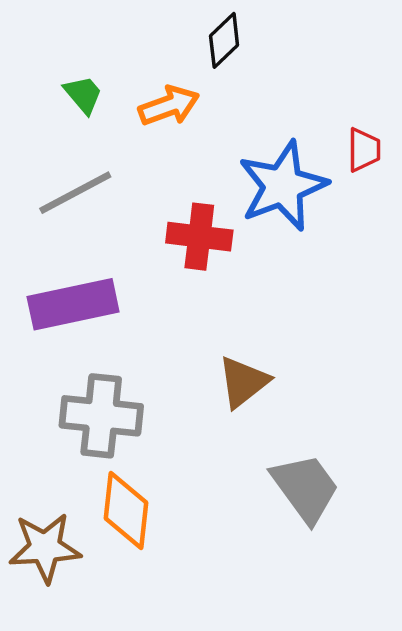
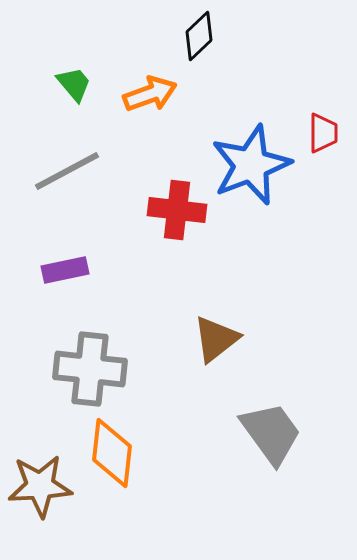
purple rectangle: (73, 304) -> (65, 270), size x0.6

